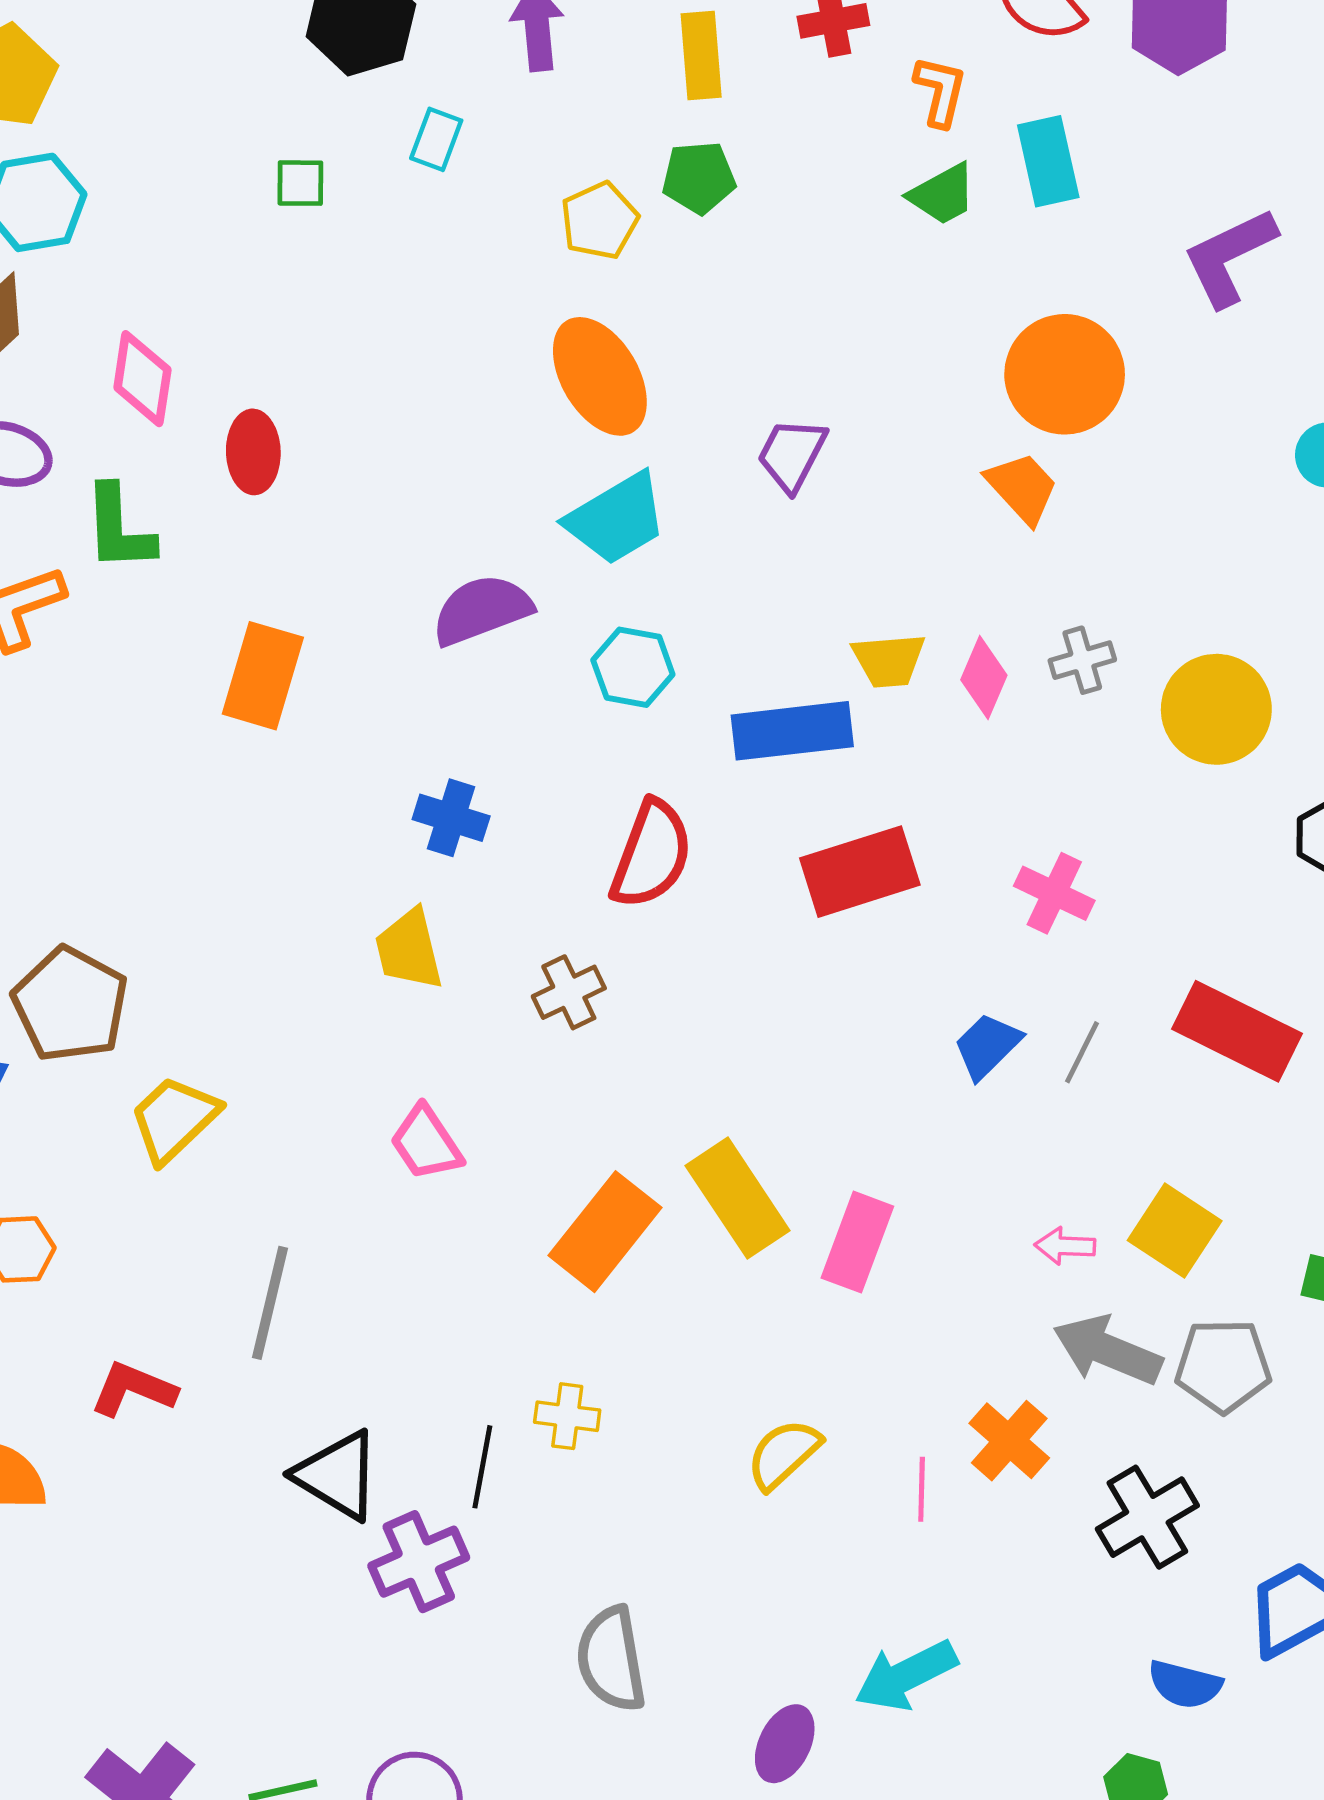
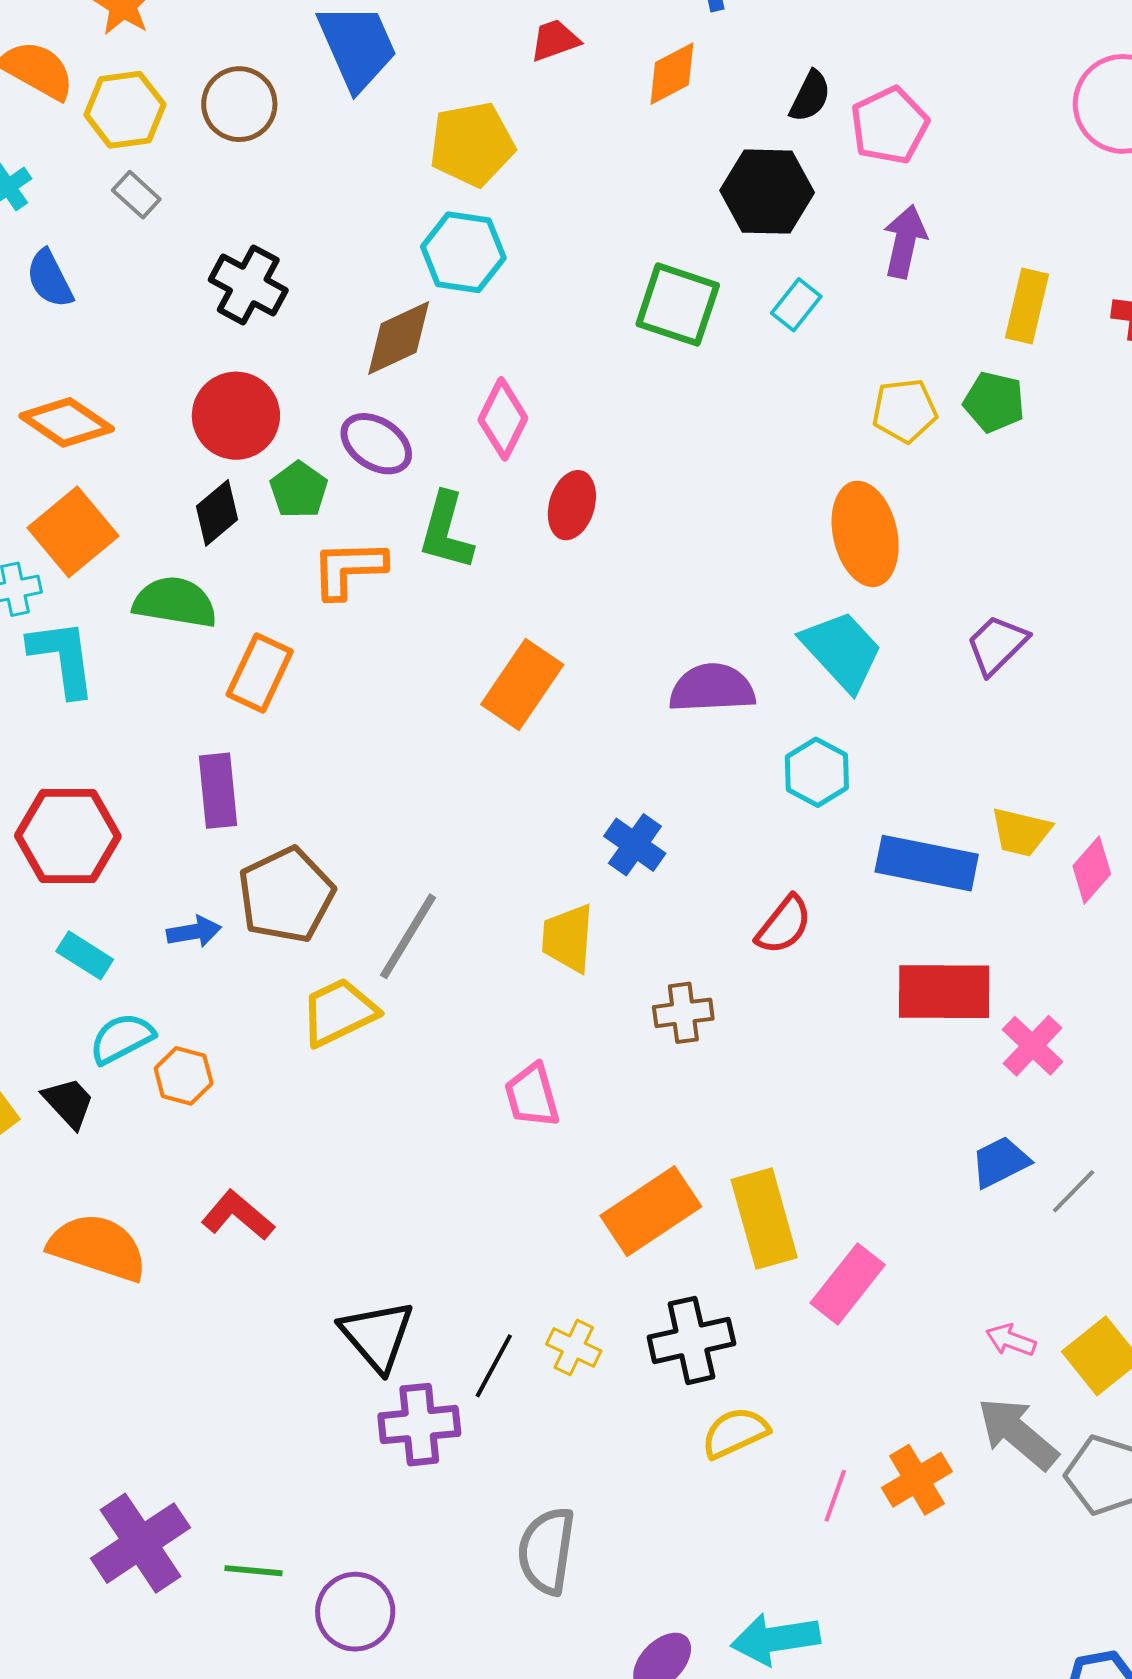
green square: (300, 183) -> (678, 305), size x1.8
cyan trapezoid: (617, 519) -> (842, 651), turned -120
red semicircle: (651, 854) -> (784, 925), size x0.7
pink cross: (1054, 893) -> (1033, 1046), moved
gray line: (270, 1303) -> (408, 936), moved
black cross: (1147, 1517) -> (691, 1340), moved

